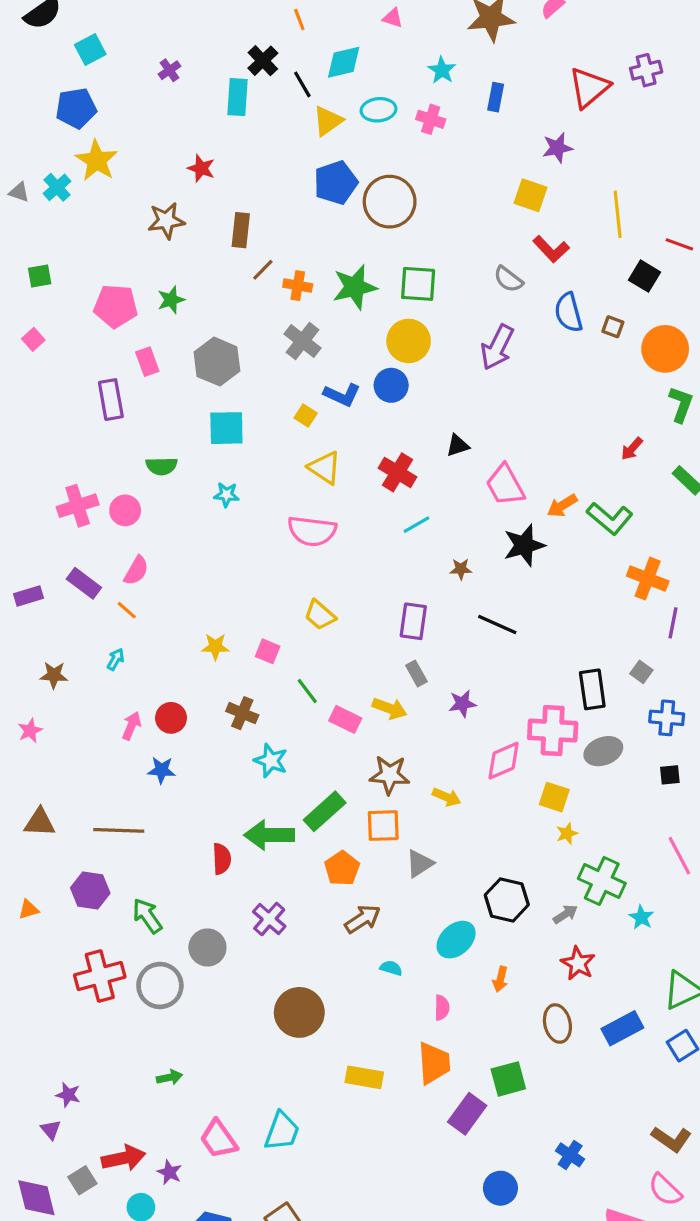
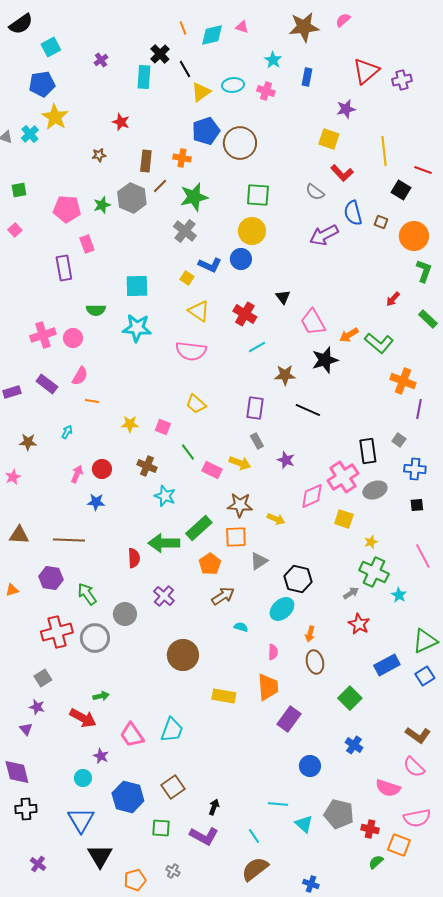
cyan diamond: (344, 62) -> (212, 35), moved
purple cross: (646, 70) -> (402, 80), moved
brown star: (166, 221) -> (99, 155), size x0.6
orange cross: (298, 286) -> (182, 158), moved
green star: (355, 287) -> (194, 197), moved
purple arrow: (497, 347) -> (324, 235), moved, turned 36
gray hexagon: (217, 362) -> (132, 198), moved
black triangle: (458, 445) -> (283, 297), turned -49
cyan star: (226, 495) -> (137, 328), size x1.8
brown star: (461, 569) -> (285, 375), size x1.5
orange line: (127, 610) -> (92, 401), moved, turned -32
purple star: (462, 704) -> (286, 460), turned 30
pink cross: (553, 731) -> (343, 477), turned -36
yellow star: (567, 833) -> (371, 542), moved
black hexagon: (507, 900) -> (298, 579), moved
brown ellipse: (557, 1024) -> (315, 662), moved
green square: (508, 1079) -> (350, 698), moved, turned -30
red arrow: (124, 1158) -> (83, 718), moved, turned 40
gray square: (82, 1180) -> (43, 678), moved

